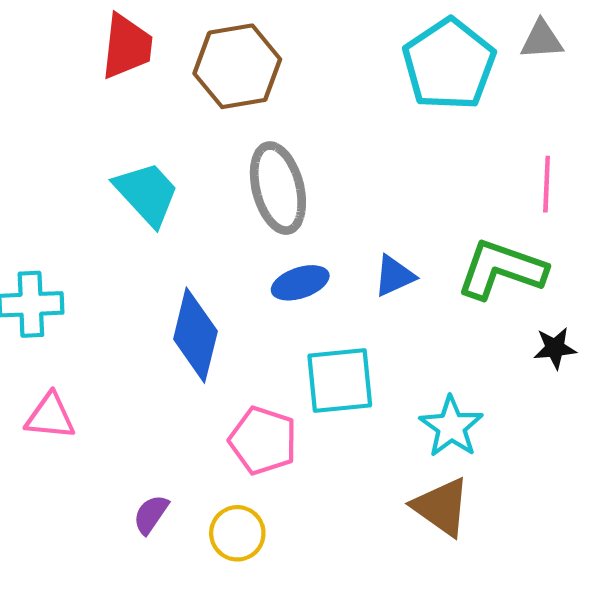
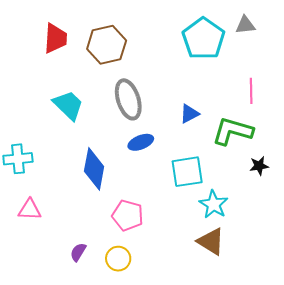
blue triangle: (394, 276) -> (189, 114), moved
cyan square: (340, 380) -> (187, 172), moved

